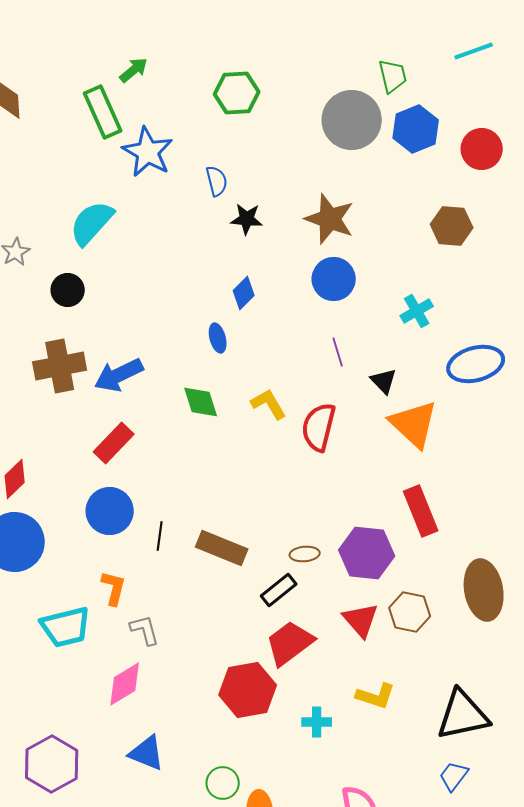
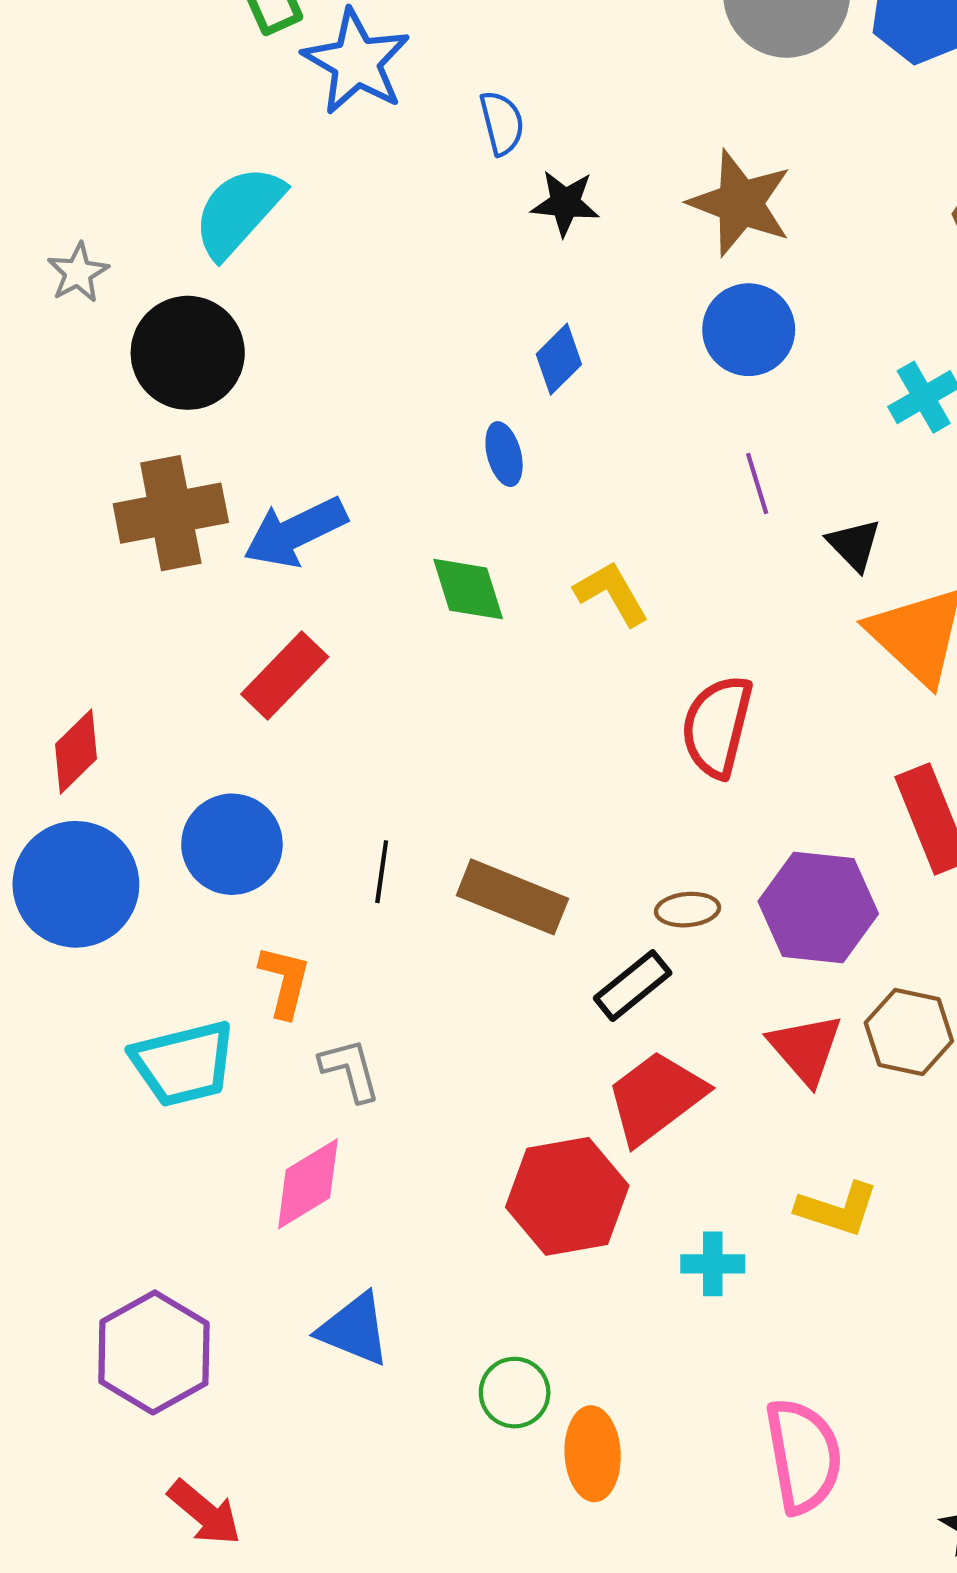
black circle: (68, 290) -> (188, 353), size x1.6
red semicircle: (319, 427) -> (717, 726), moved
blue circle: (110, 511) -> (232, 844), moved

